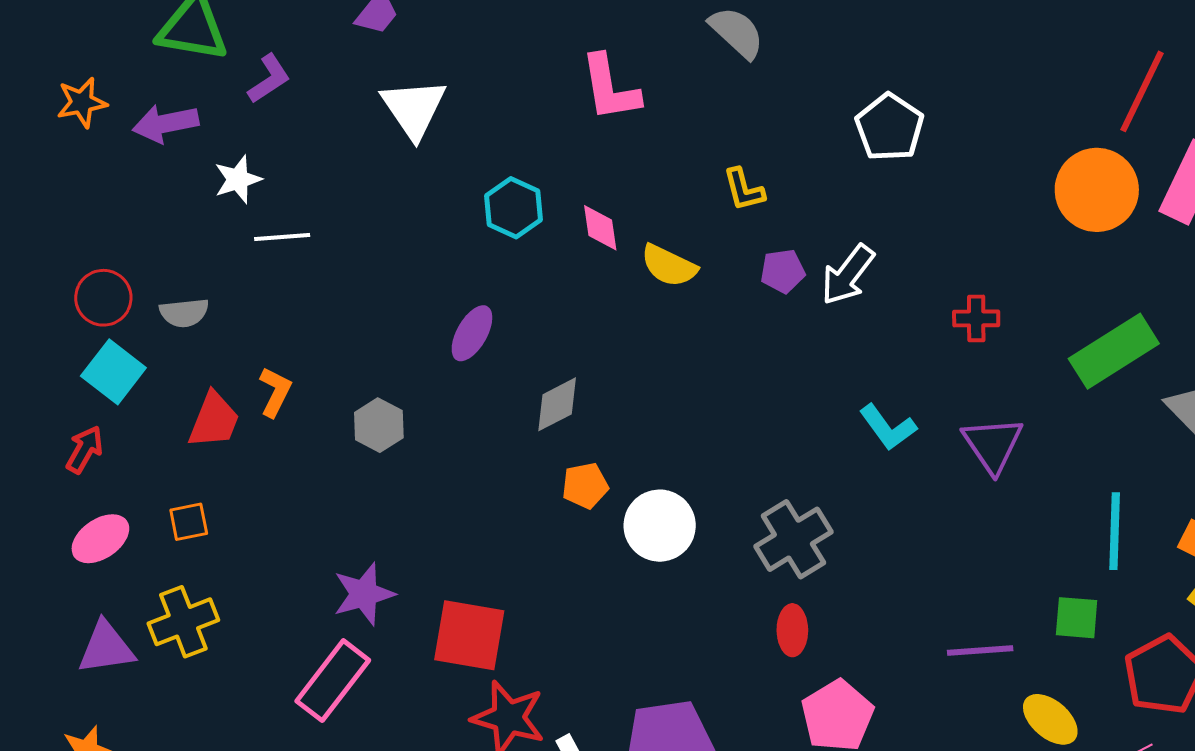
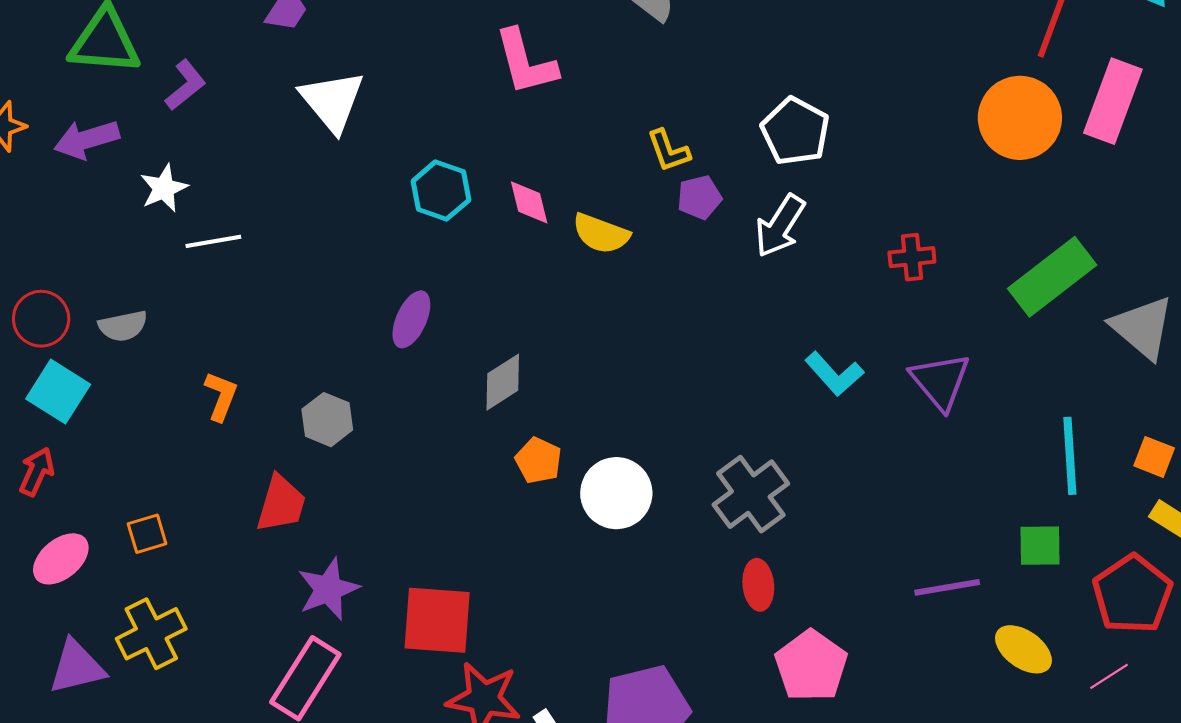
white pentagon: (890, 127) -> (795, 131), moved
purple pentagon: (783, 271) -> (699, 197), moved
red trapezoid: (214, 420) -> (281, 504), moved
orange pentagon: (585, 486) -> (538, 460), turned -30

